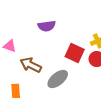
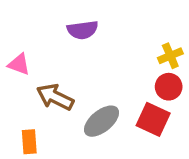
red square: (75, 53) -> (153, 119), moved

